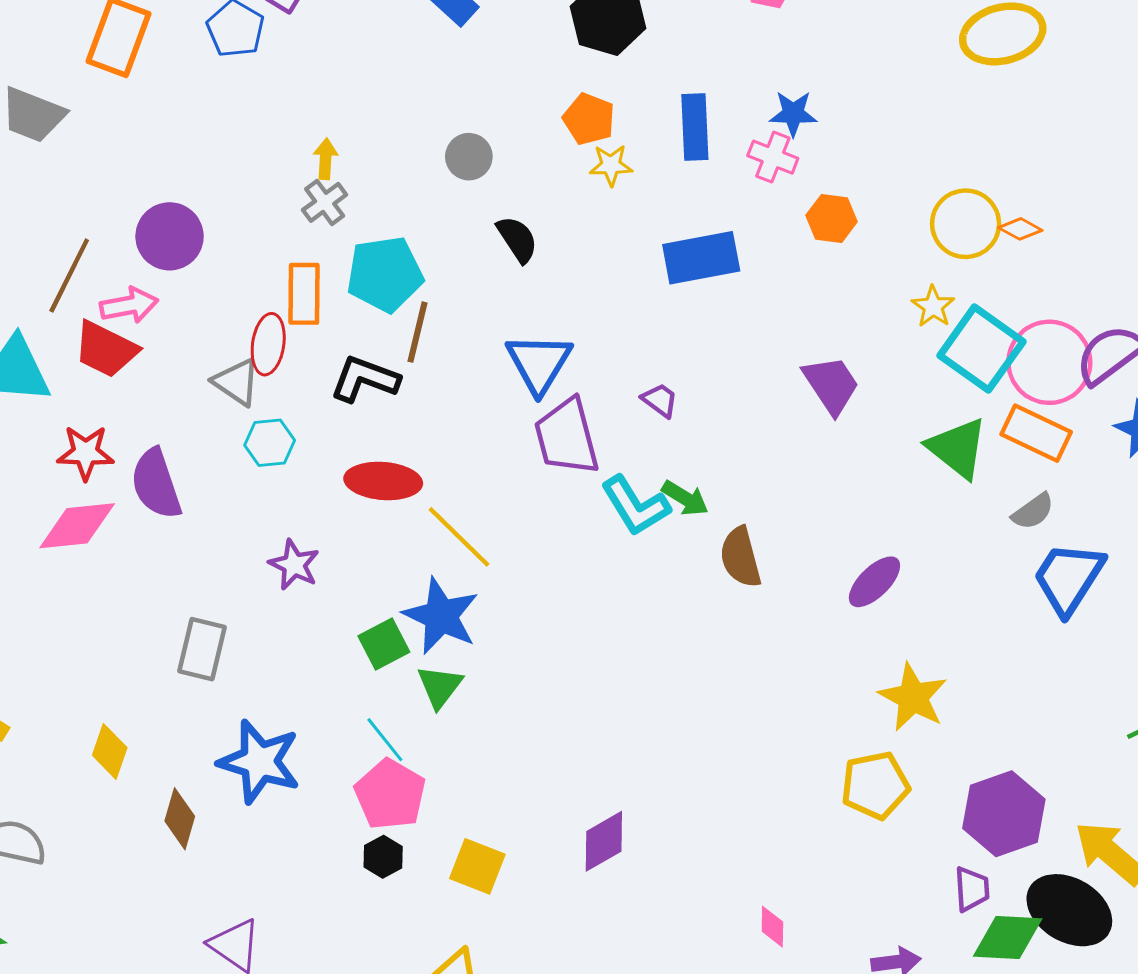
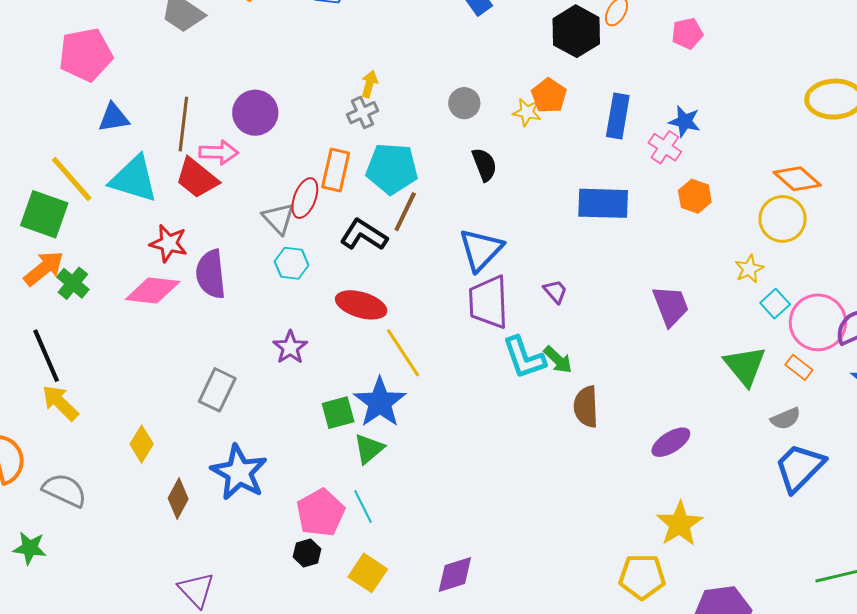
yellow star: (611, 165) -> (527, 112), moved
orange diamond: (1020, 229) -> (797, 179), moved, size x1.6
brown line: (69, 275) -> (183, 124), turned -32
cyan square: (981, 349) -> (775, 304), size x0.5
orange rectangle: (1036, 433) -> (799, 367), size x0.6
cyan line: (385, 740) -> (363, 506), moved

